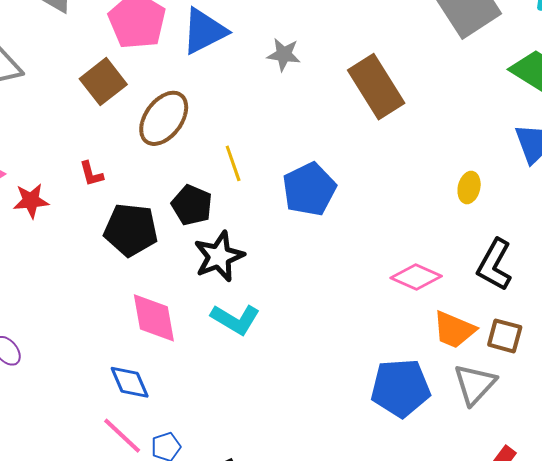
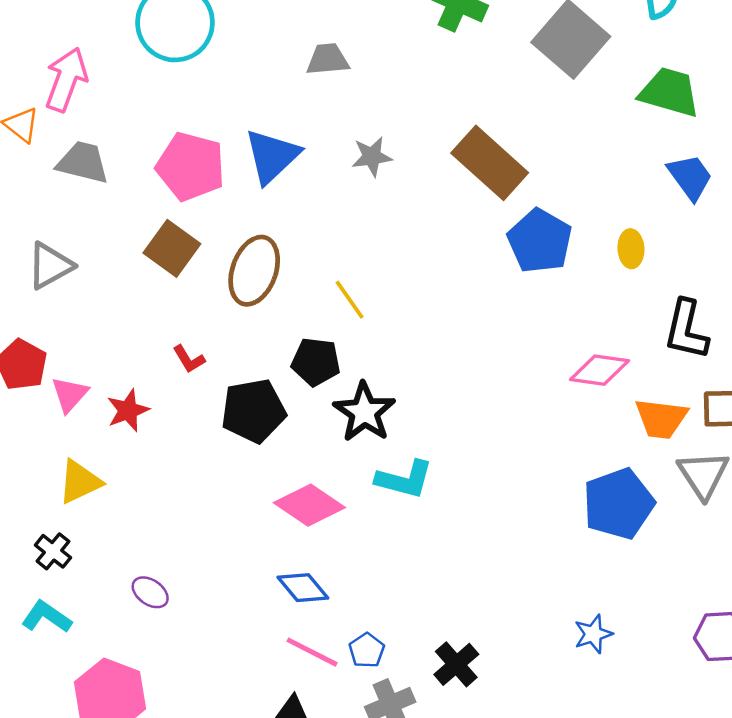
blue pentagon: (309, 189) -> (540, 241), moved
pink diamond: (154, 318) -> (309, 505), turned -30

